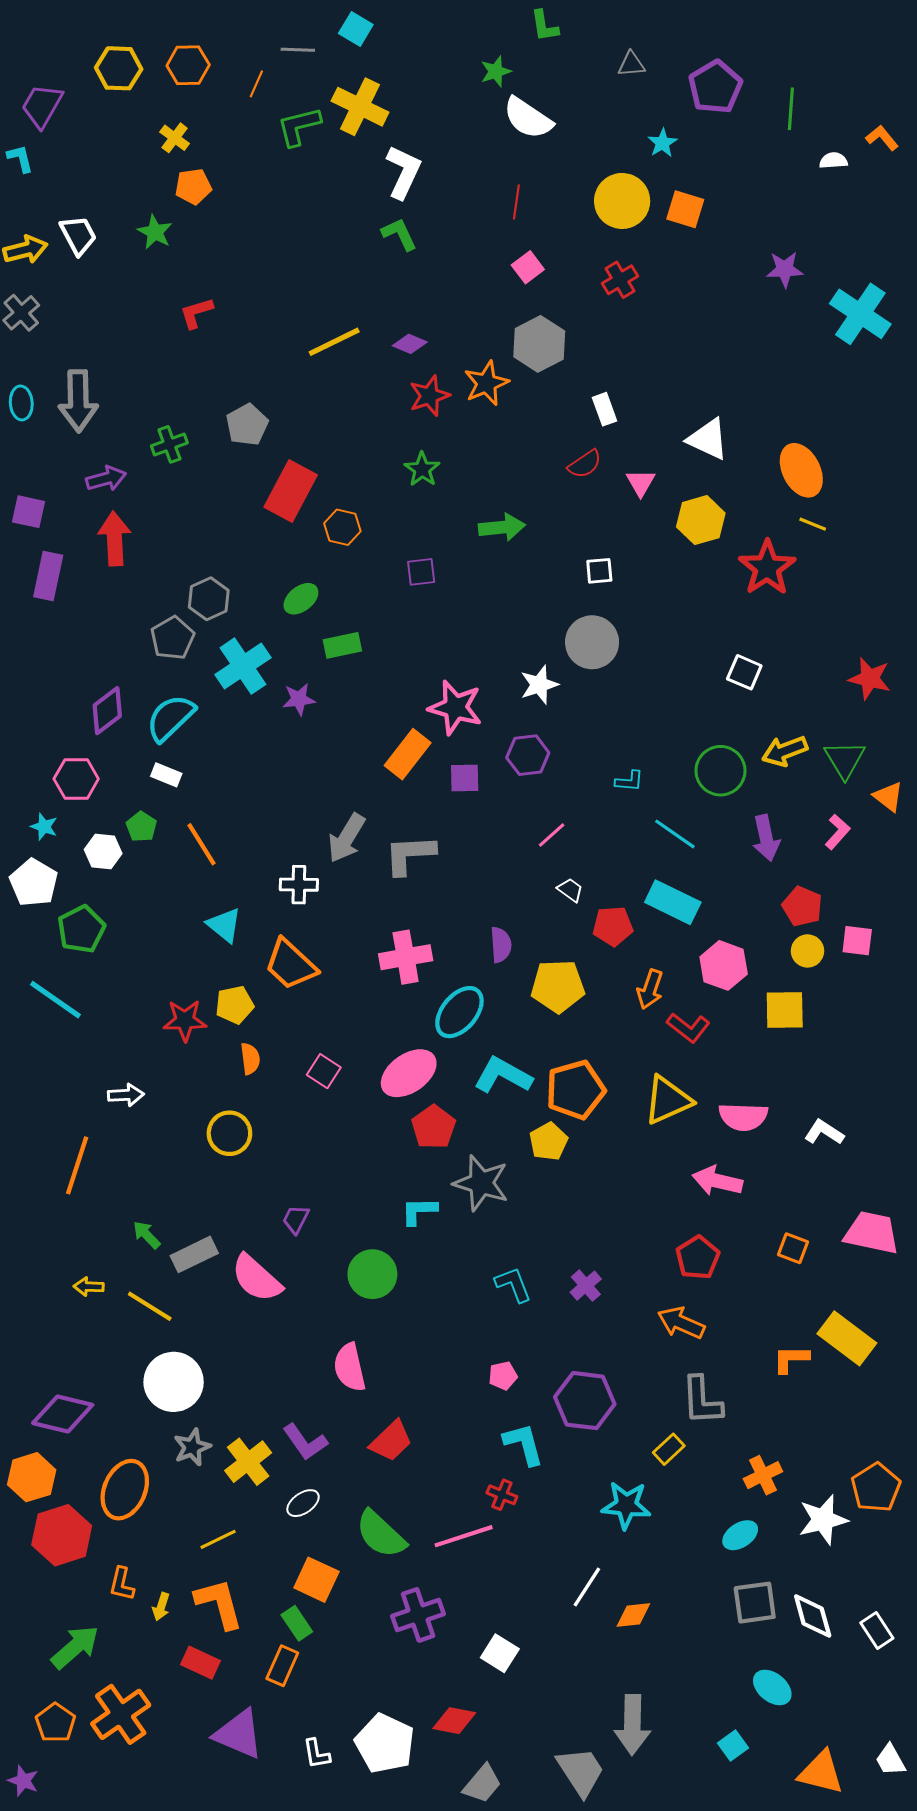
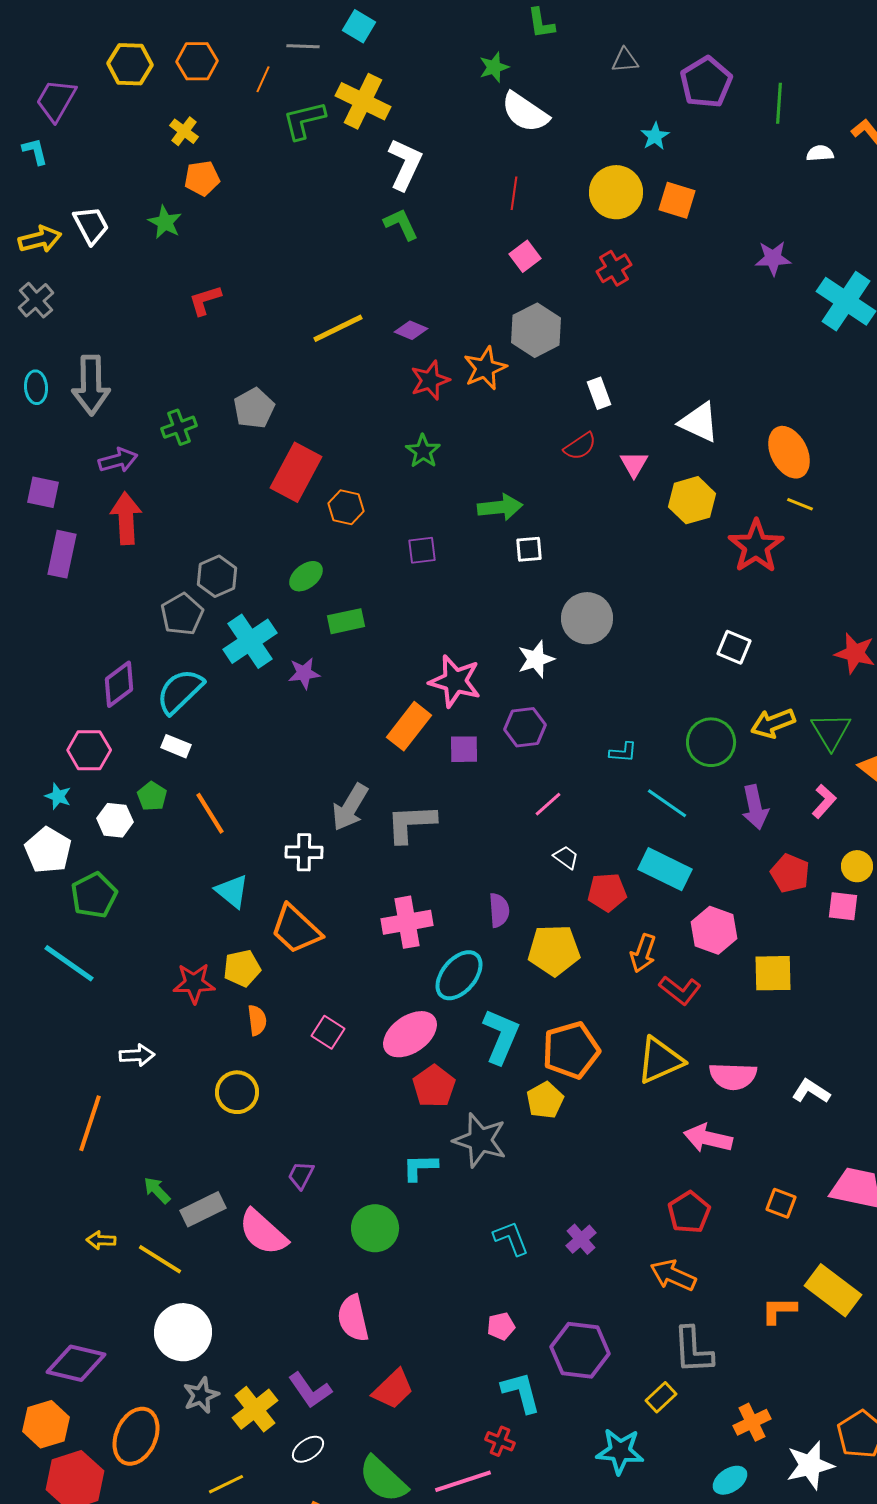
white square: (599, 571) -> (529, 549), moved
yellow circle: (807, 951) -> (857, 866), moved
cyan L-shape: (503, 1075) -> (501, 1036), turned 84

